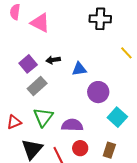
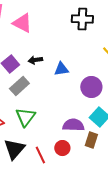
purple circle: (98, 92) -> (91, 87), moved
purple semicircle: (72, 125) -> (73, 125), moved
brown rectangle: (109, 150) -> (91, 140), moved

